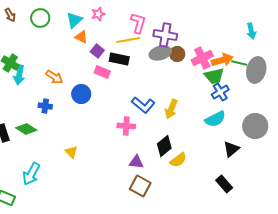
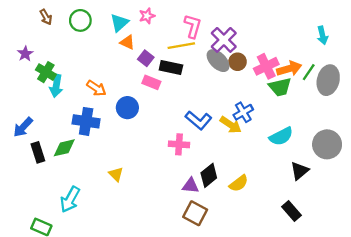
purple cross: (165, 35) -> (224, 40), turned 35
gray ellipse: (160, 53) -> (218, 61), turned 60
green line: (239, 63) -> (309, 72), turned -70
blue cross: (220, 92) -> (243, 112), moved
blue cross: (45, 106) -> (86, 121), size x1.6
yellow arrow: (171, 109) -> (231, 125), turned -78
green diamond: (26, 129) -> (64, 148), turned -45
black diamond: (164, 146) -> (209, 175), moved

